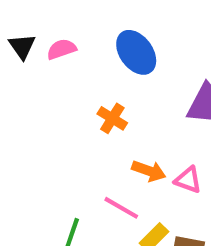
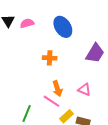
orange cross: (112, 118) -> (50, 58), turned -32
orange arrow: (149, 171) -> (57, 89), moved, turned 49

